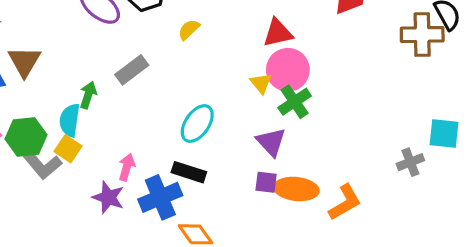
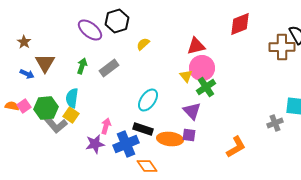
green arrow: (88, 95) -> (82, 66), moved
orange ellipse: (296, 189) -> (170, 139), moved
purple star: (108, 197) -> (95, 144), turned -30

